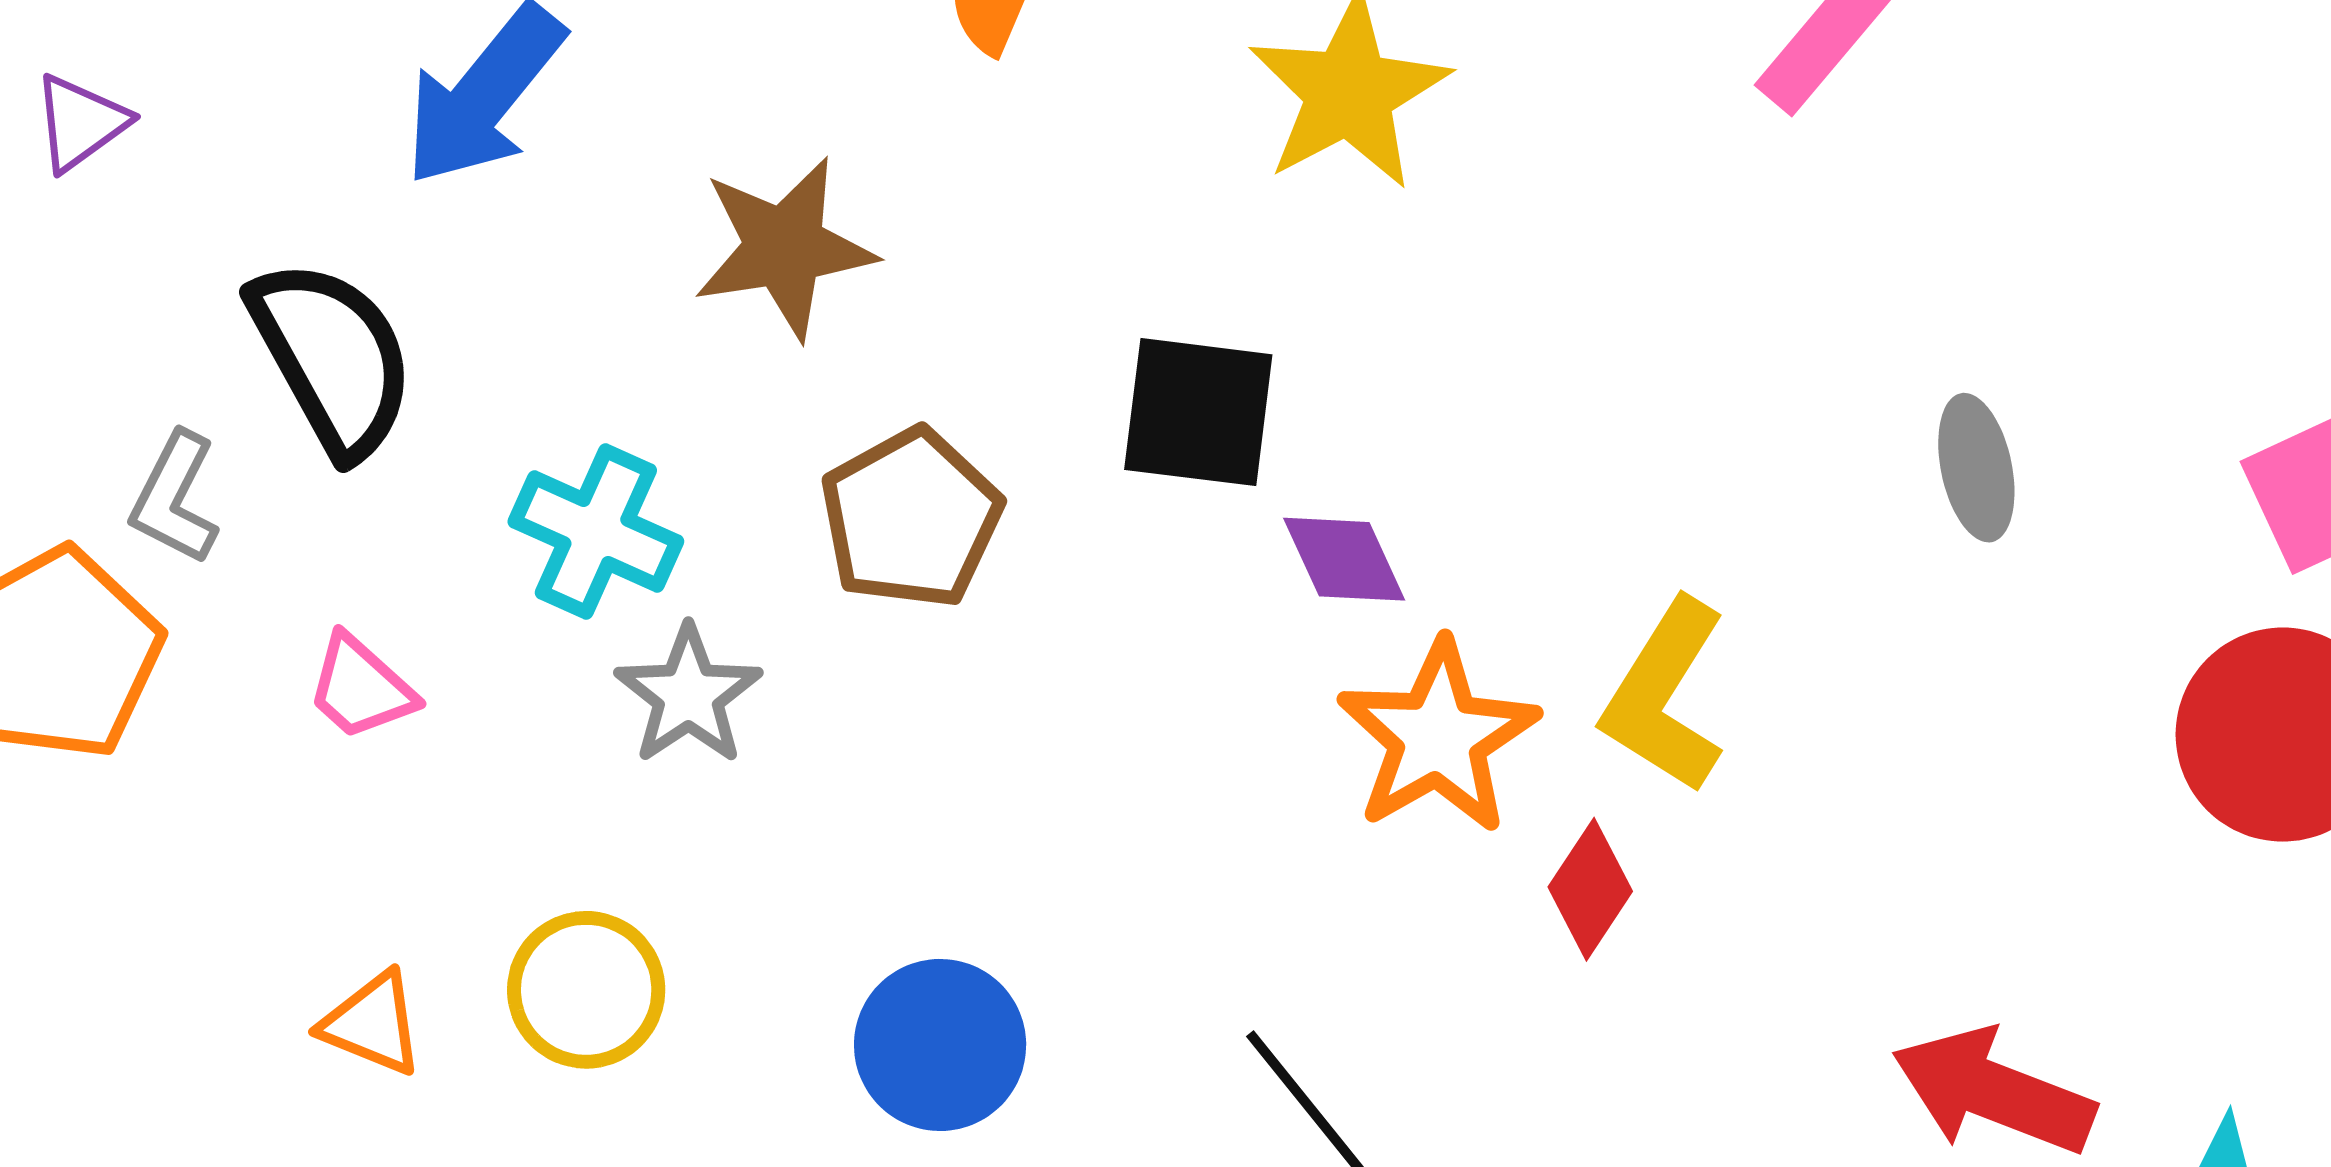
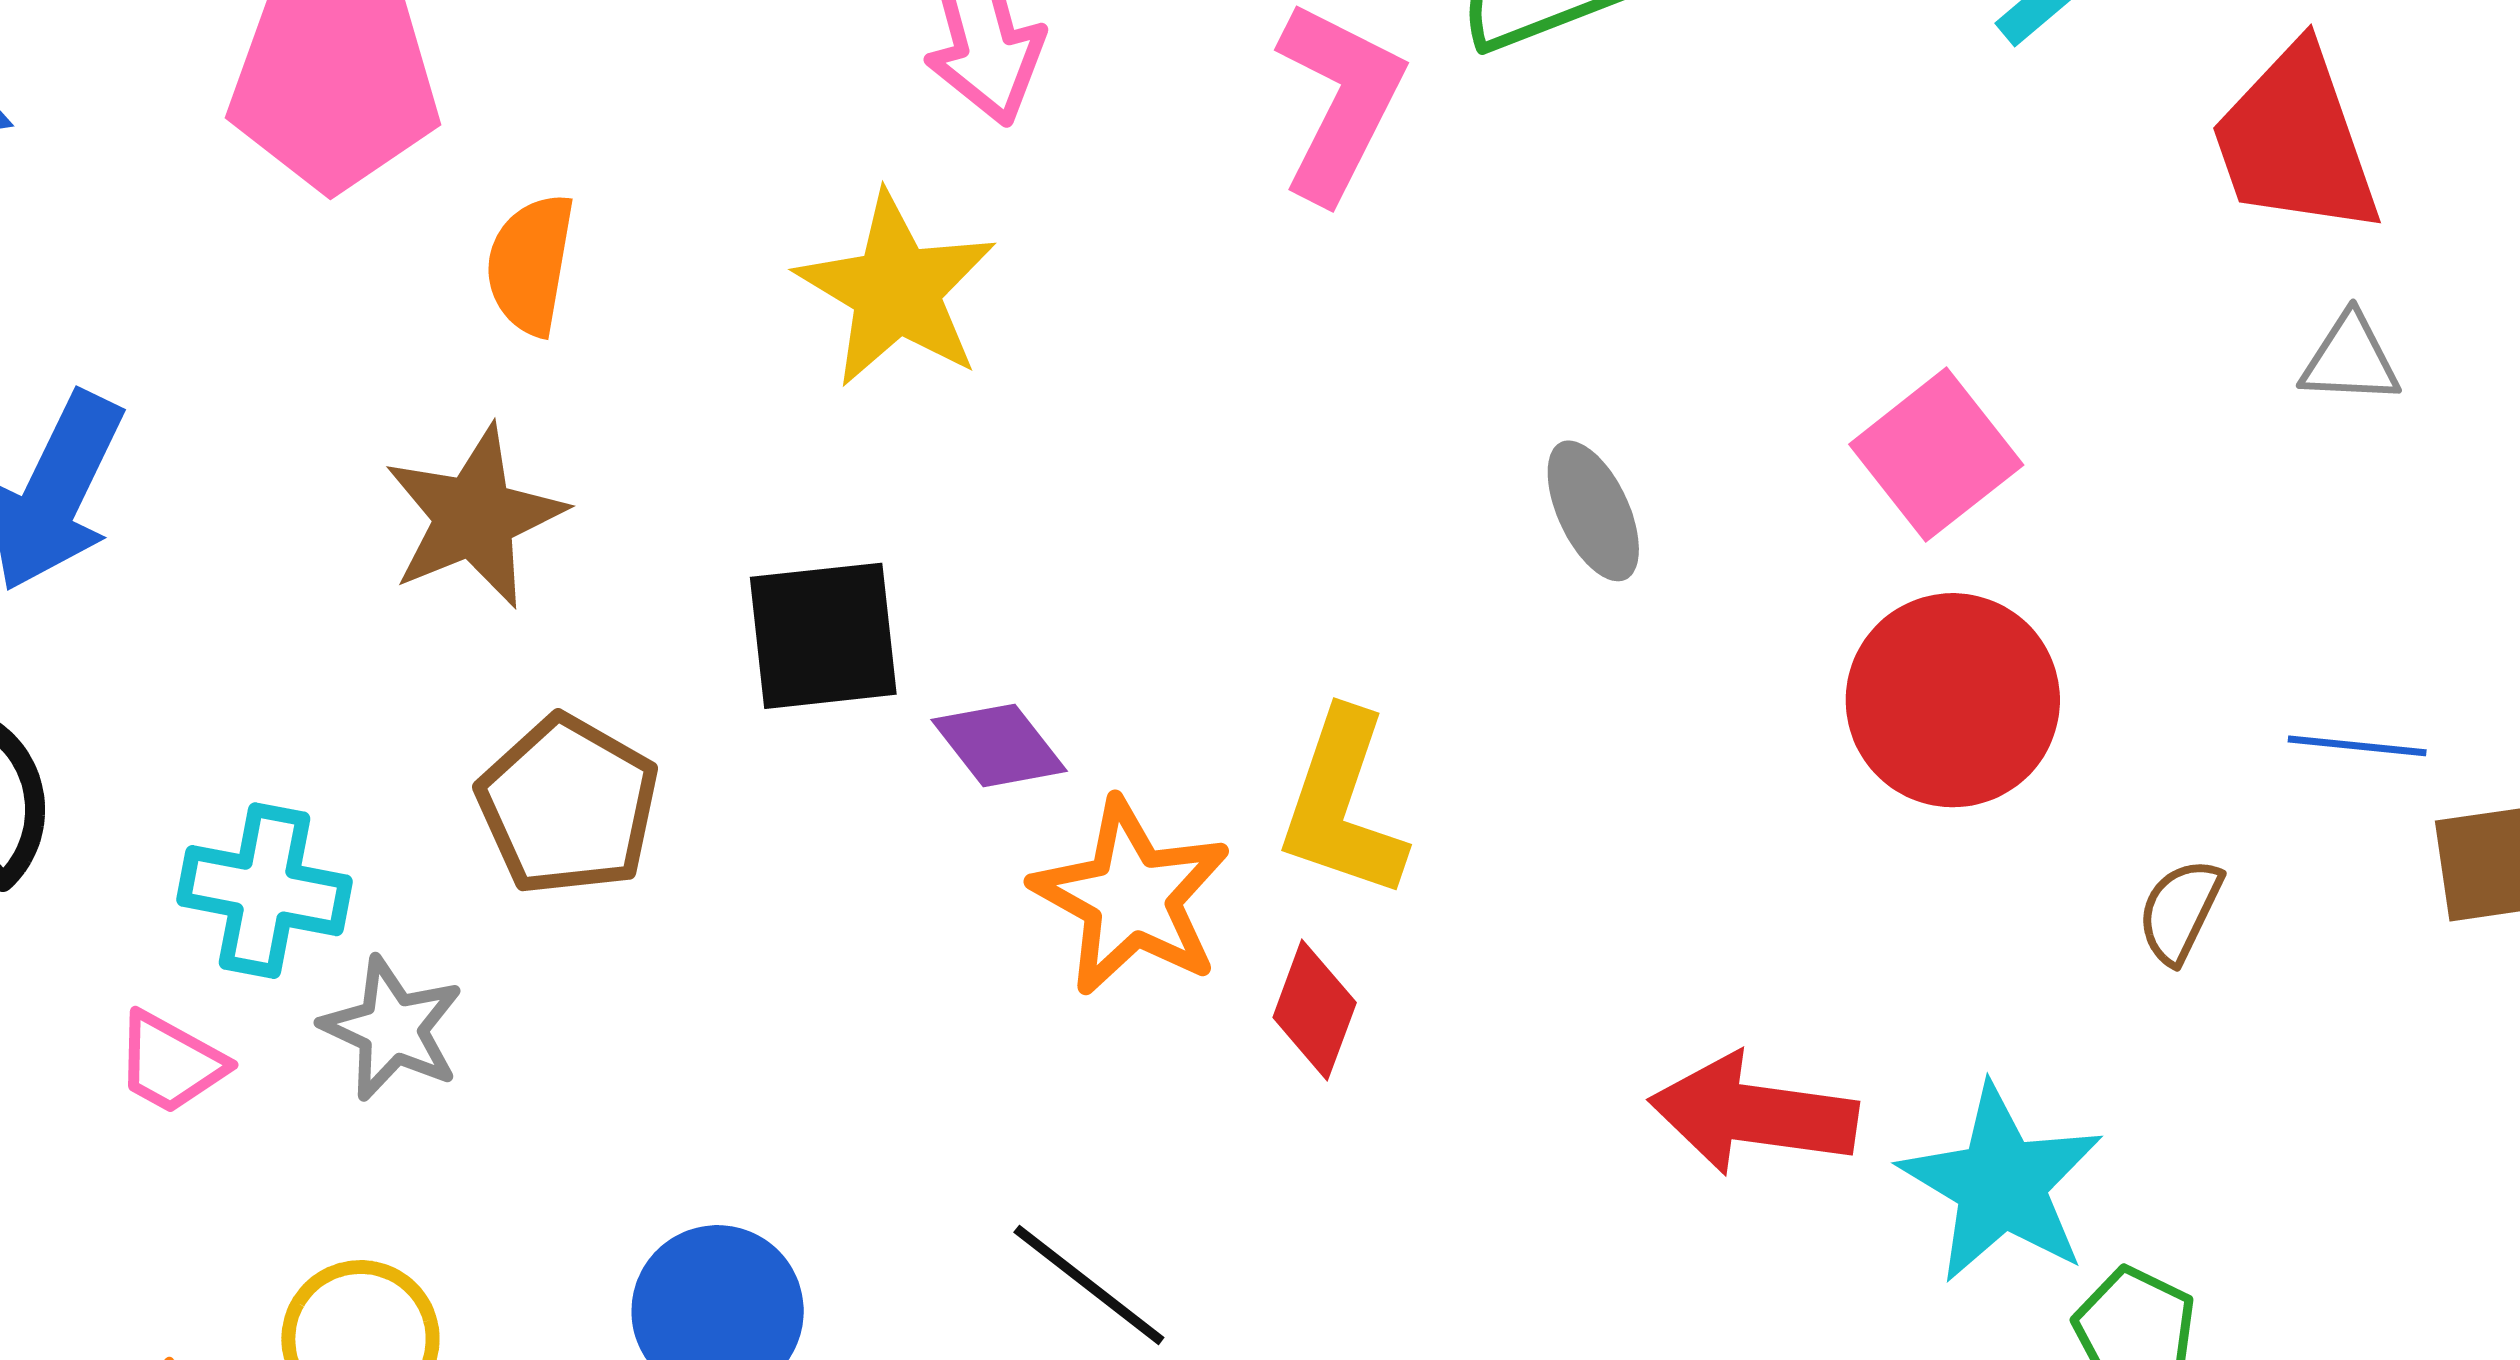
brown star: (784, 248) -> (474, 517), moved
pink trapezoid: (361, 688) -> (171, 1063), moved

